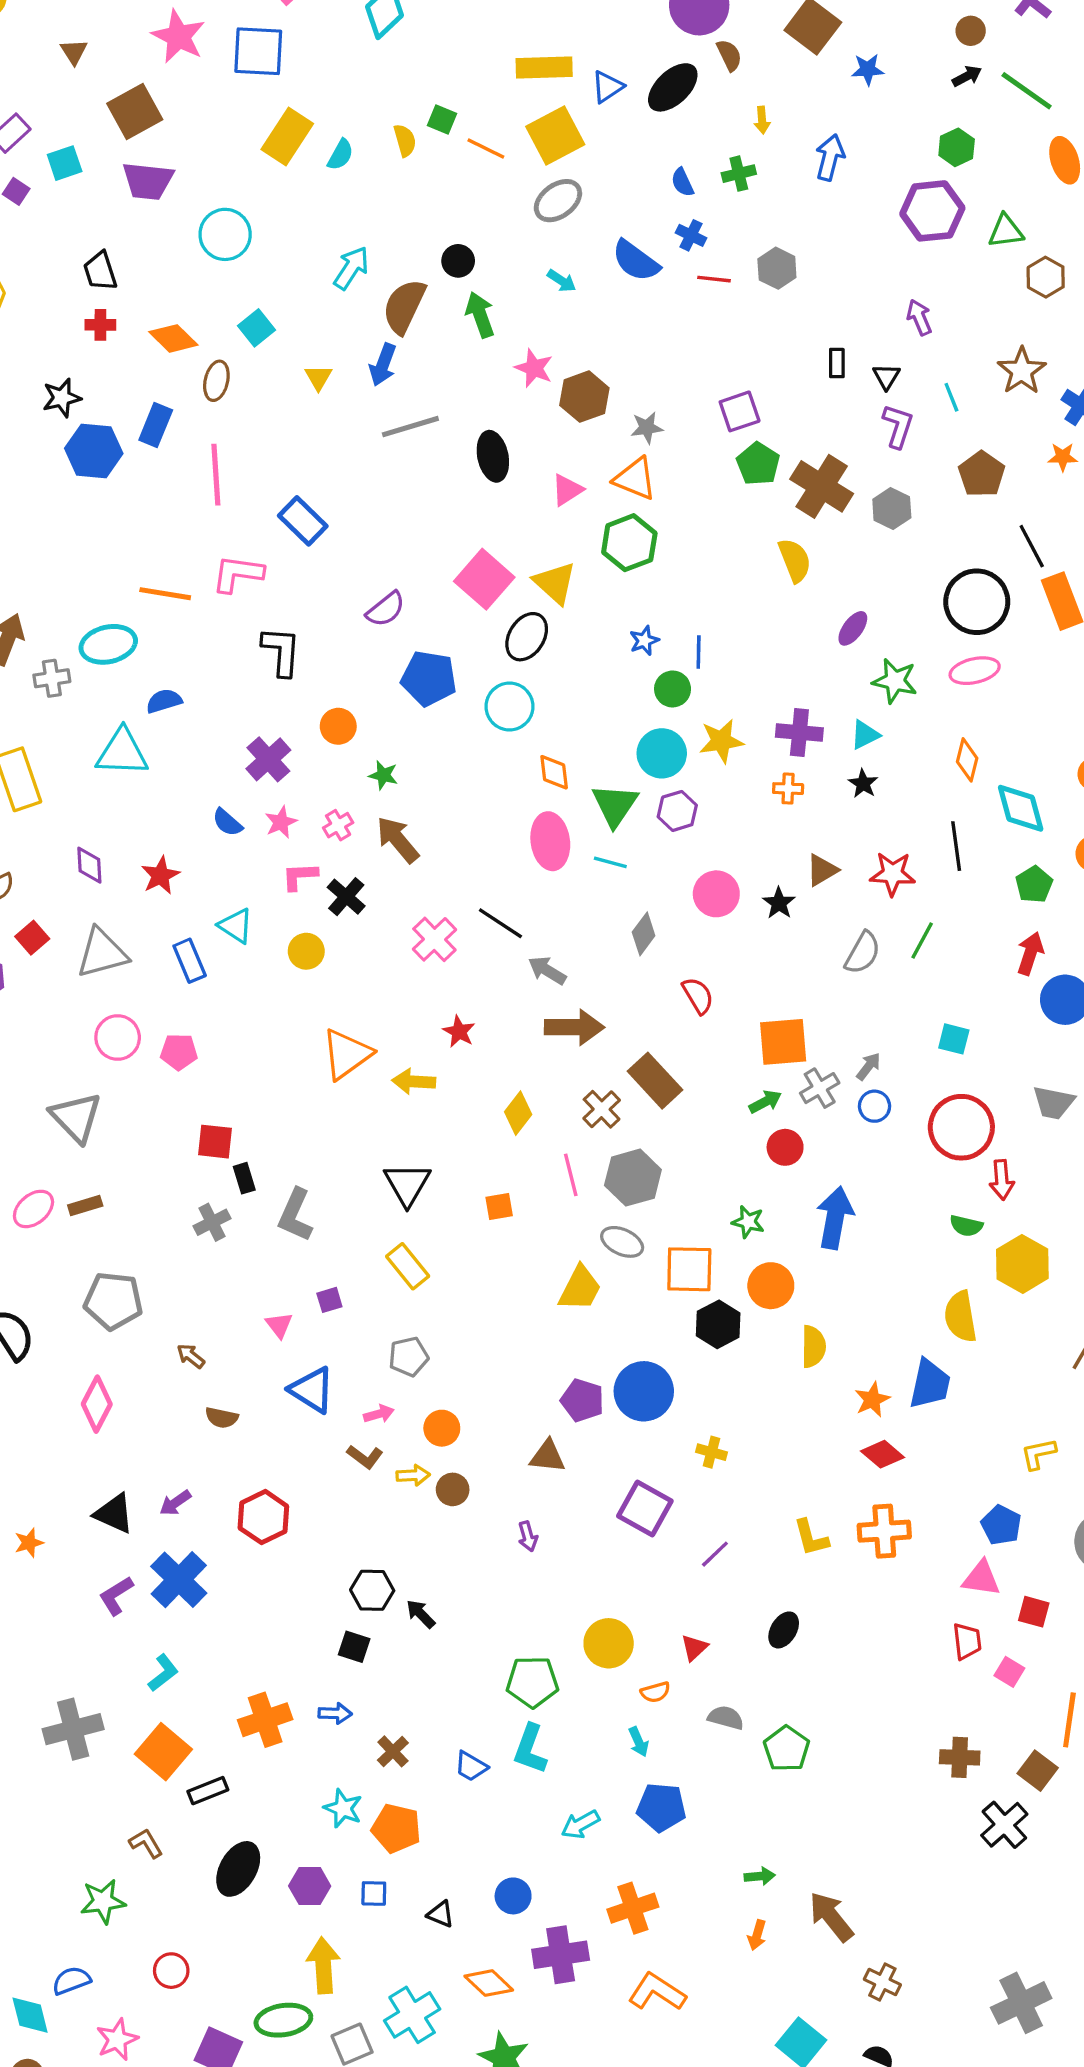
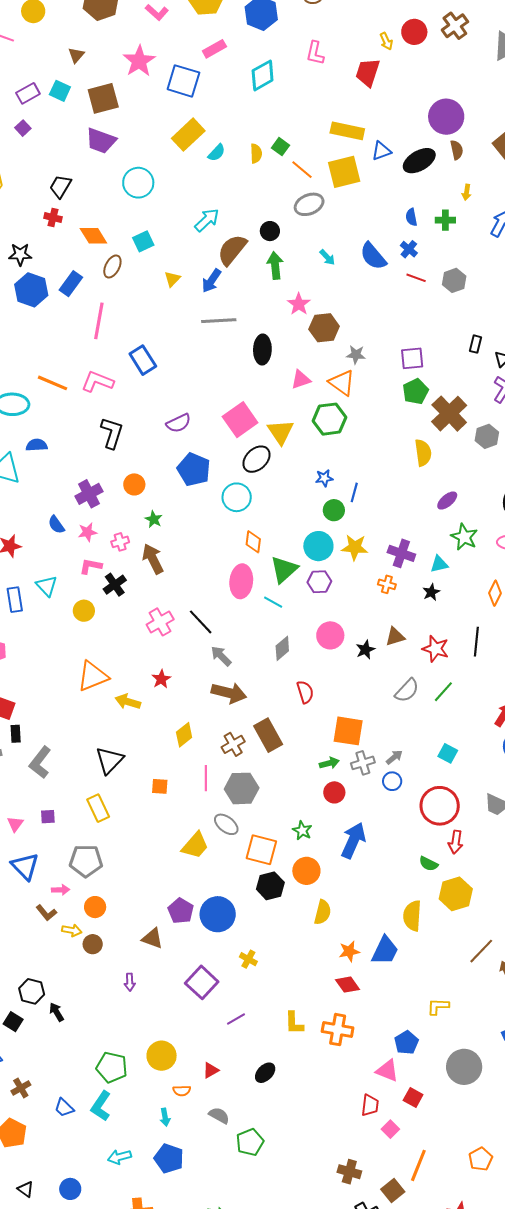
cyan square: (65, 163) -> (60, 91), moved, turned 30
gray ellipse: (558, 201) -> (309, 204), moved
black trapezoid: (100, 271) -> (60, 186), turned 35
gray pentagon: (409, 1357) -> (86, 861), size x1.4

